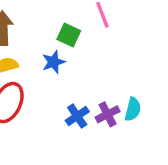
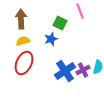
blue cross: (77, 116) -> (65, 71), size x1.5

